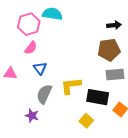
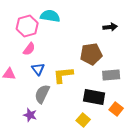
brown pentagon: (109, 50) -> (91, 54), moved
yellow L-shape: (71, 86) -> (63, 75), moved

